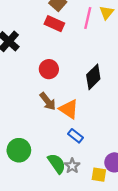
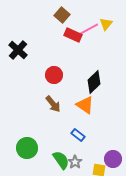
pink line: (88, 18) -> (89, 29), turned 48
red rectangle: (54, 24) -> (73, 35), moved
orange triangle: (69, 109) -> (85, 105), moved

